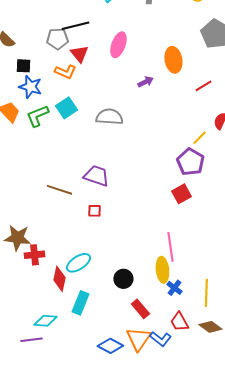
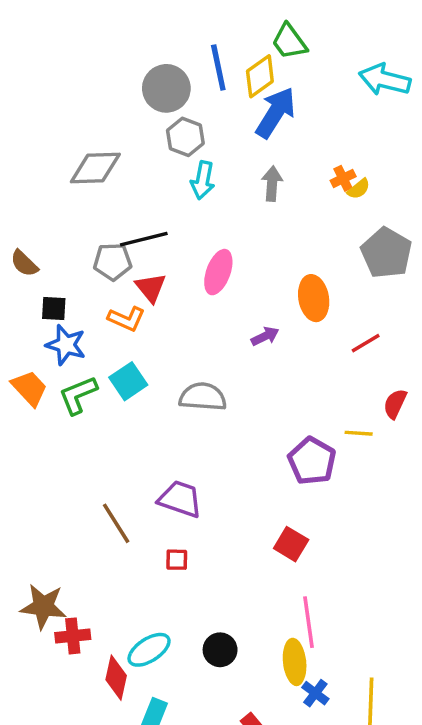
yellow line: (199, 138) -> (359, 433), turned 49
purple pentagon: (190, 162) -> (312, 461), moved
brown line: (59, 190) -> (116, 523), turned 40
red square: (181, 194) -> (291, 544), moved, turned -30
black circle: (123, 279) -> (220, 650), moved

